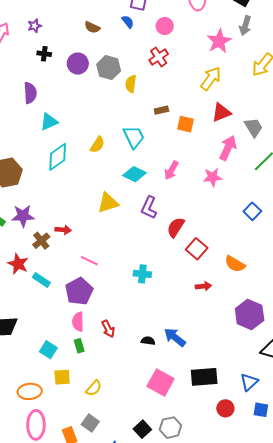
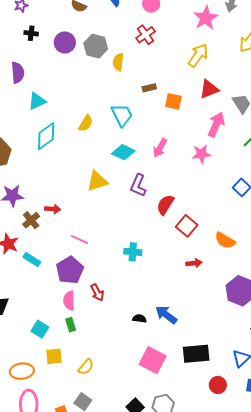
red arrow: (108, 329) -> (97, 292), moved

